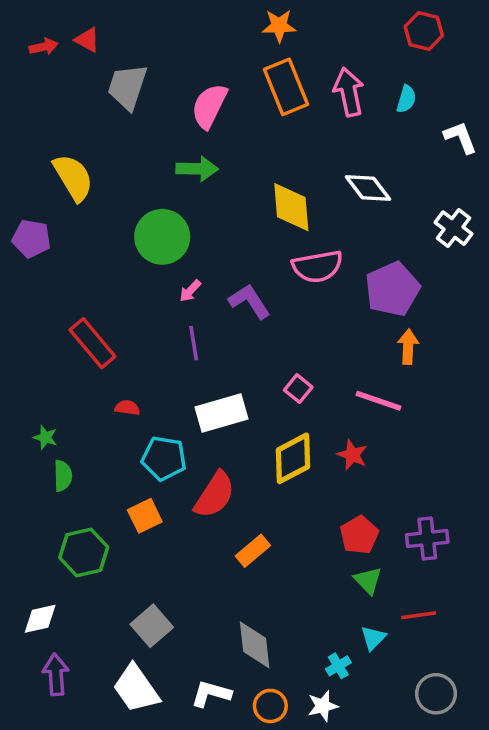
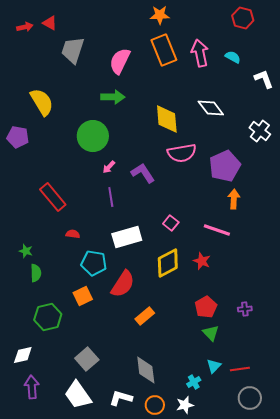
cyan semicircle: (406, 99) -> (233, 57), turned -77
purple cross: (427, 539) -> (245, 309), size x0.6
red line: (419, 615) -> (240, 369), moved

